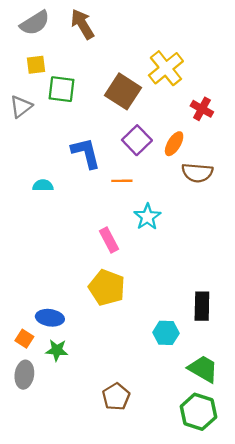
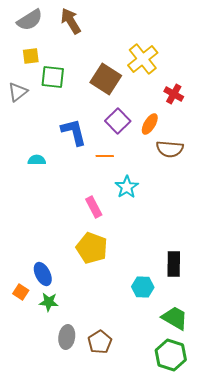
blue ellipse: (50, 318) -> (43, 274), turned 55
gray ellipse: (24, 375) -> (67, 337), moved

